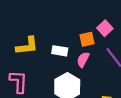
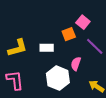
pink semicircle: (83, 60) -> (76, 64), moved

